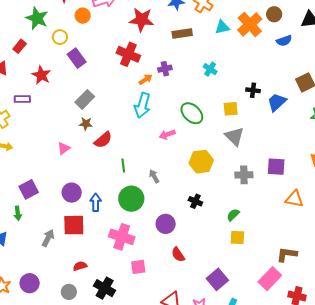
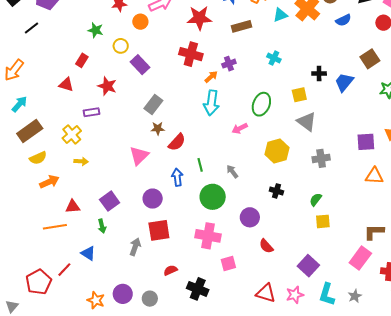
green star: (37, 18) -> (96, 30), size x0.7
green ellipse: (192, 113) -> (261, 104), turned 75
pink triangle: (64, 148) -> (139, 156), size x1.5
purple square: (276, 167) -> (366, 142), moved
blue arrow: (96, 202) -> (177, 177), moved
gray circle: (69, 292) -> (150, 299), moved

